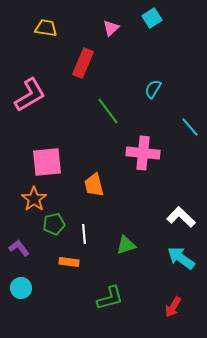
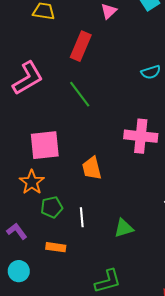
cyan semicircle: (153, 89) -> (151, 72), turned -138
green line: (108, 111) -> (80, 94), moved
orange rectangle: (69, 262) -> (56, 247), moved

